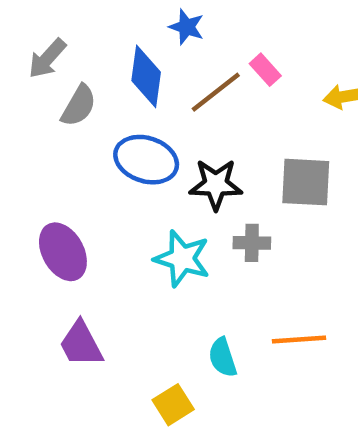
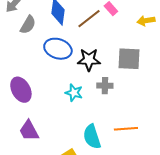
cyan star: (182, 259) -> (74, 93), size x0.7
cyan semicircle: (223, 357) -> (92, 137), size x1.4

